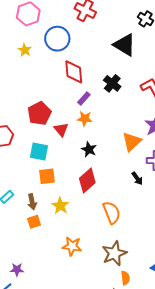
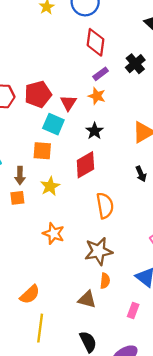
red pentagon: (39, 113) -> (38, 94), moved
cyan square: (39, 151) -> (53, 124), moved

